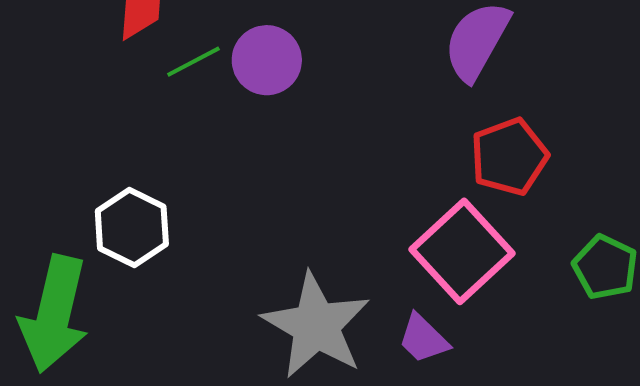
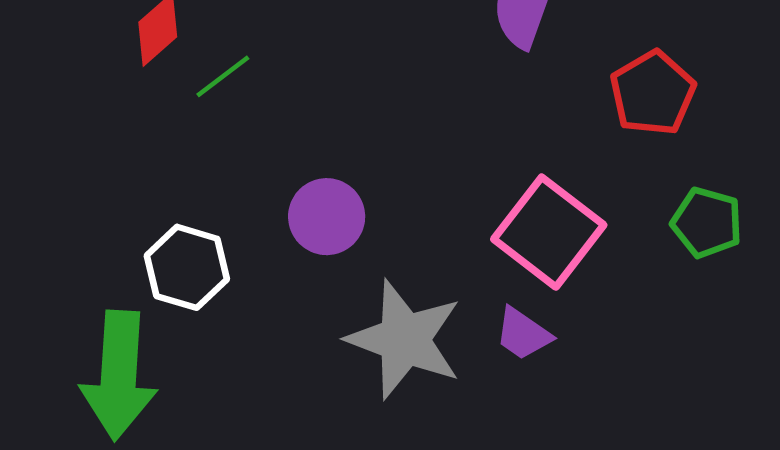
purple circle: (267, 60) -> (327, 217), moved
red pentagon: (509, 157) -> (653, 93), moved

